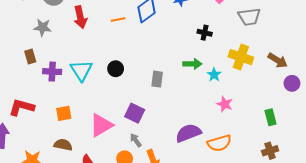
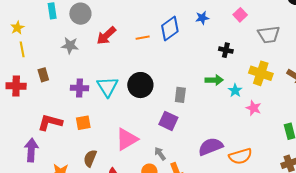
red arrow: (80, 17) -> (106, 36), turned 60
brown rectangle: (30, 57) -> (43, 75), moved
black circle: (116, 69) -> (140, 85), size x1.6
pink star: (225, 104) -> (254, 108), moved
orange square: (64, 113) -> (83, 123), moved
purple square: (135, 113) -> (168, 121), moved
brown semicircle: (63, 145) -> (90, 158), turned -78

